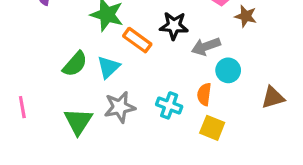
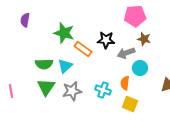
brown star: (246, 16) -> (144, 39), moved
green semicircle: (75, 64) -> (44, 64), turned 48
green triangle: (78, 121) -> (46, 87), moved

